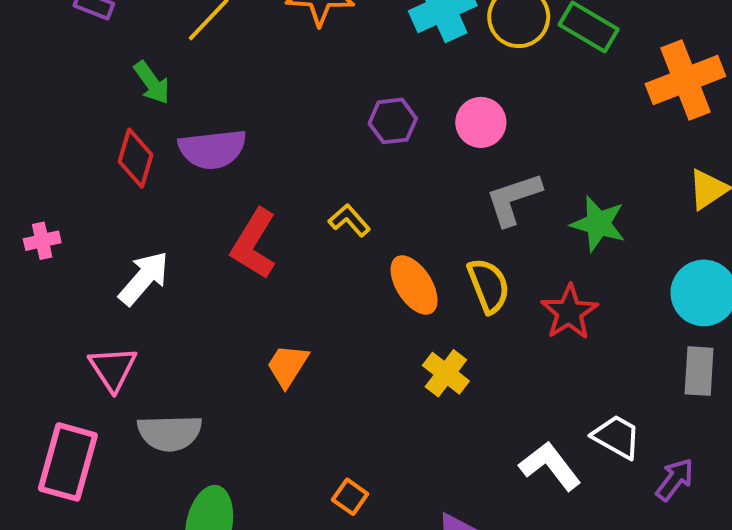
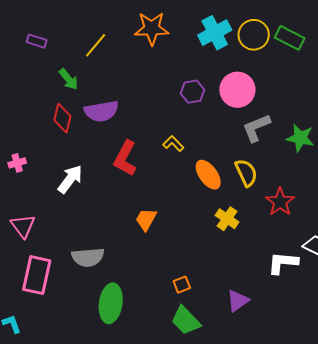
pink circle: (481, 122) -> (237, 90), size x1.4
red star: (569, 312) -> (280, 202), moved
pink triangle: (113, 369) -> (23, 226), moved
white L-shape: (550, 466) -> (283, 263), turned -44
orange square: (350, 497) -> (182, 285), turned 36

